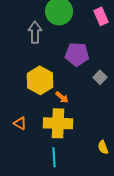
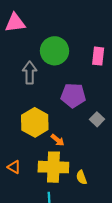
pink rectangle: (101, 16) -> (98, 56), turned 30
yellow semicircle: (103, 147) -> (81, 177), moved

